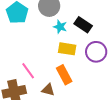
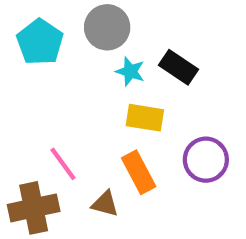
purple circle: (96, 52) -> (206, 160), moved

